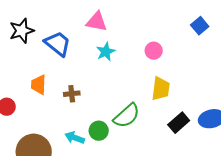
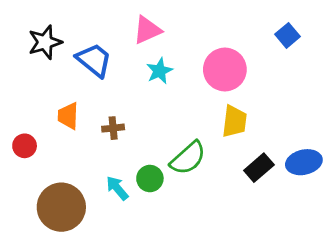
pink triangle: (97, 22) -> (147, 30), turned -35
pink circle: (154, 51) -> (225, 70), size x1.8
cyan arrow: (75, 138) -> (117, 188), turned 30

